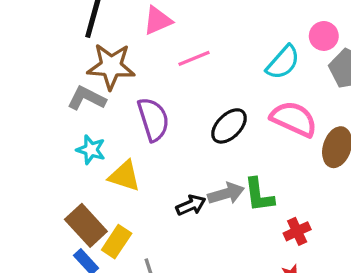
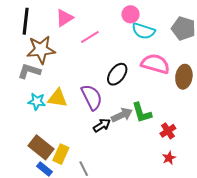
pink circle: (324, 36) -> (131, 14), moved
cyan semicircle: (283, 62) -> (143, 31), turned 75
purple semicircle: (153, 119) -> (92, 97), moved
yellow triangle: (124, 176) -> (58, 98), moved

